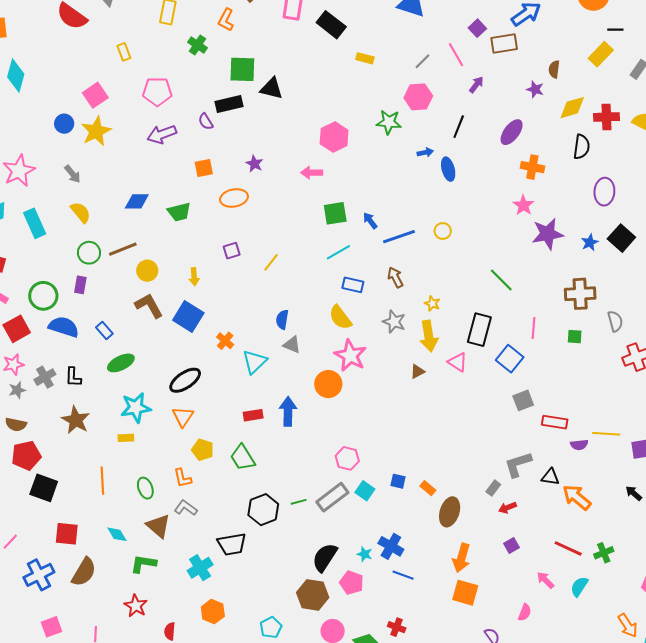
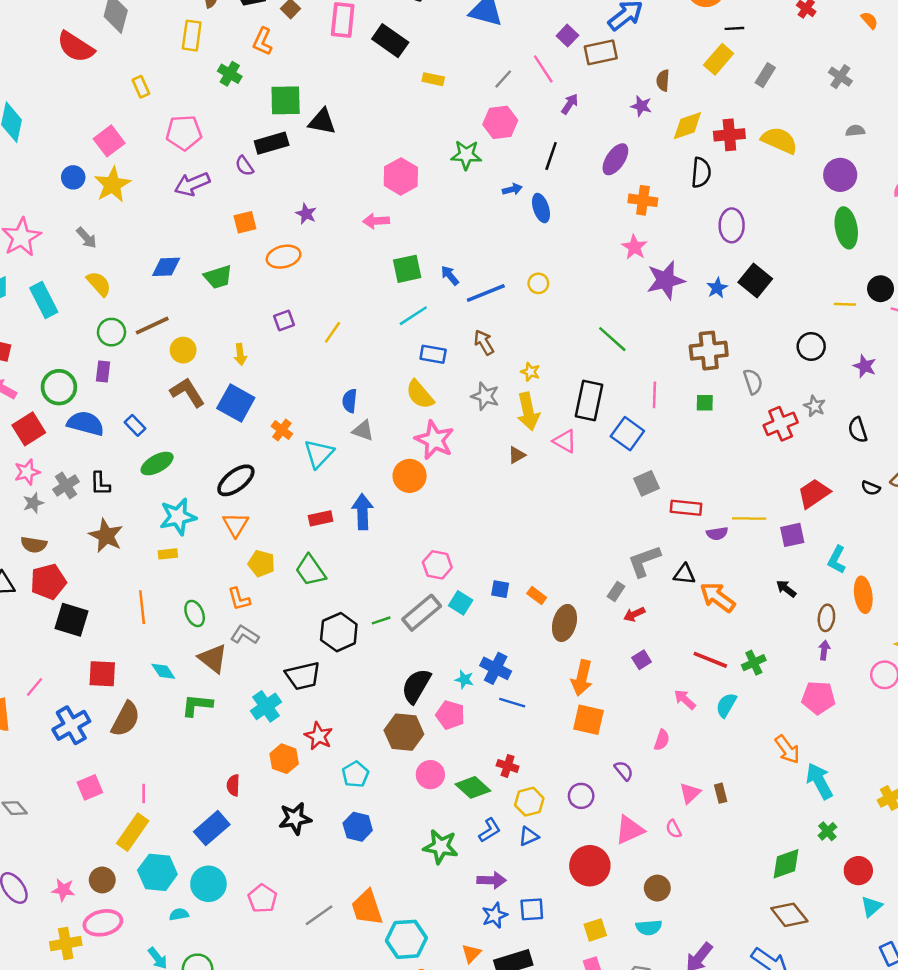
red star: (136, 606) -> (319, 736), moved

